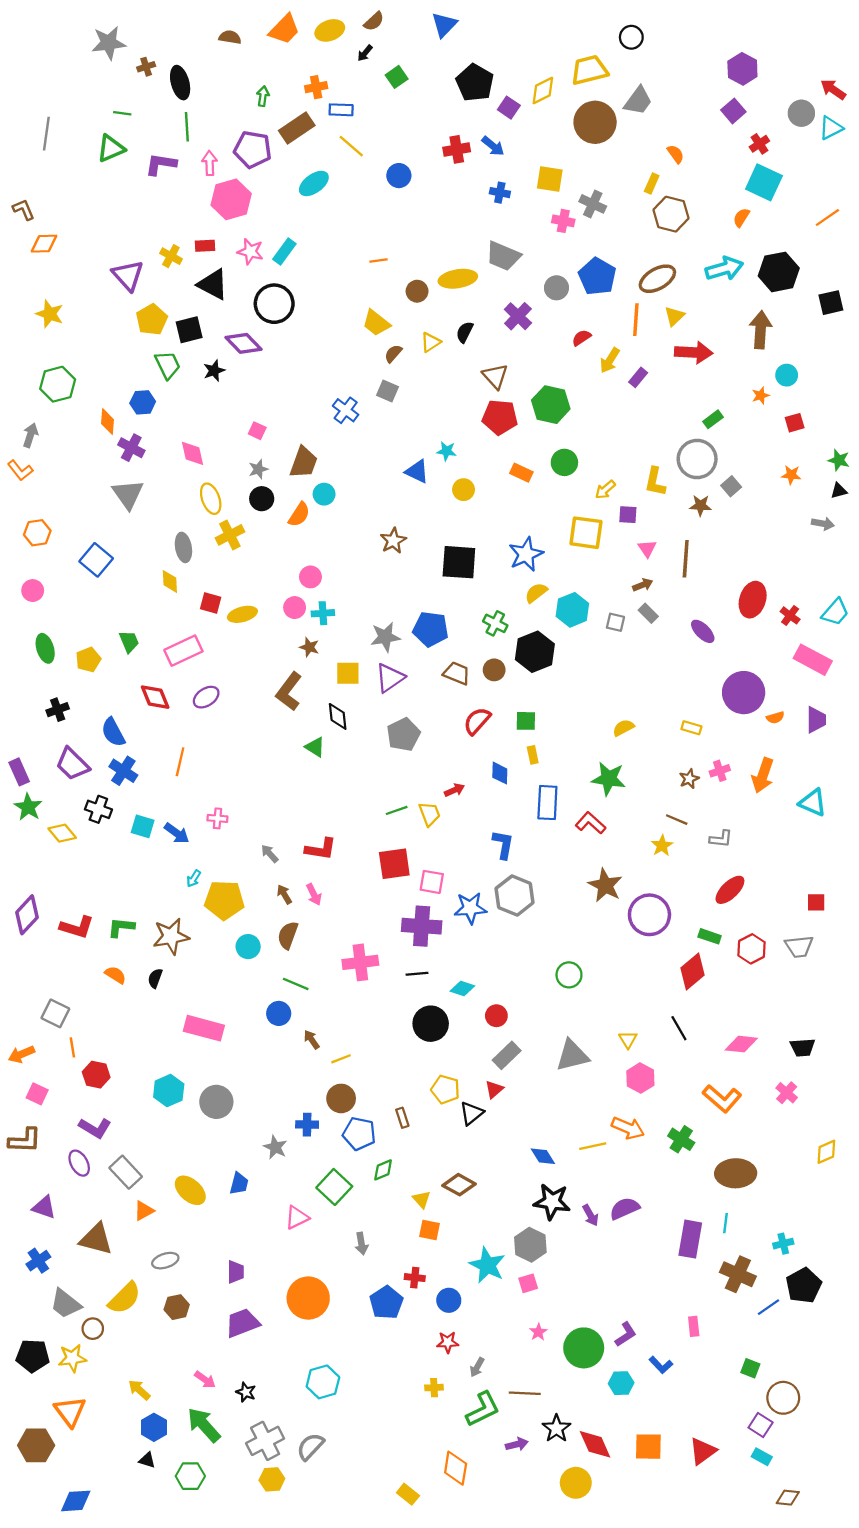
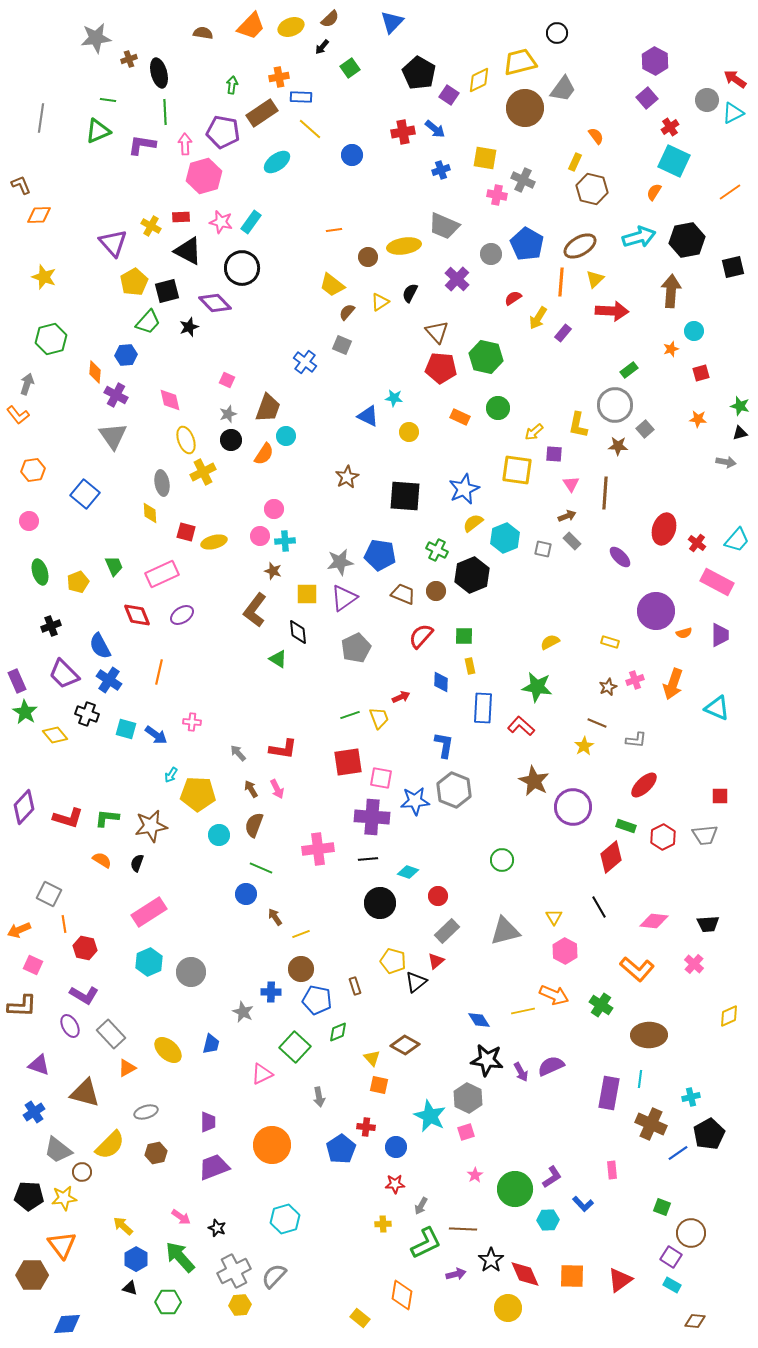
blue cross: (500, 193) -> (441, 170), turned -30
green trapezoid: (168, 365) -> (148, 322), turned 68
pink rectangle: (204, 1028) -> (149, 912), moved, turned -48

